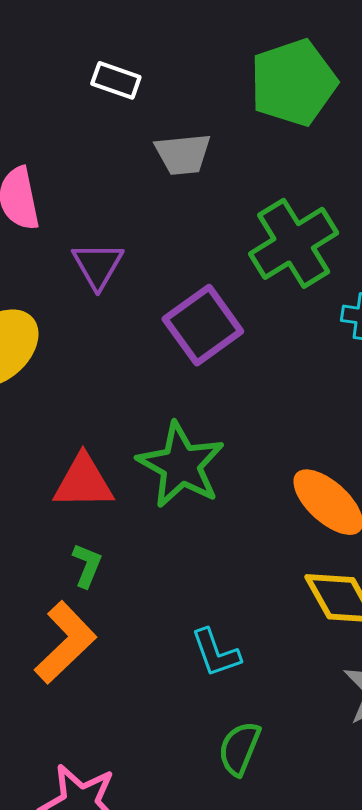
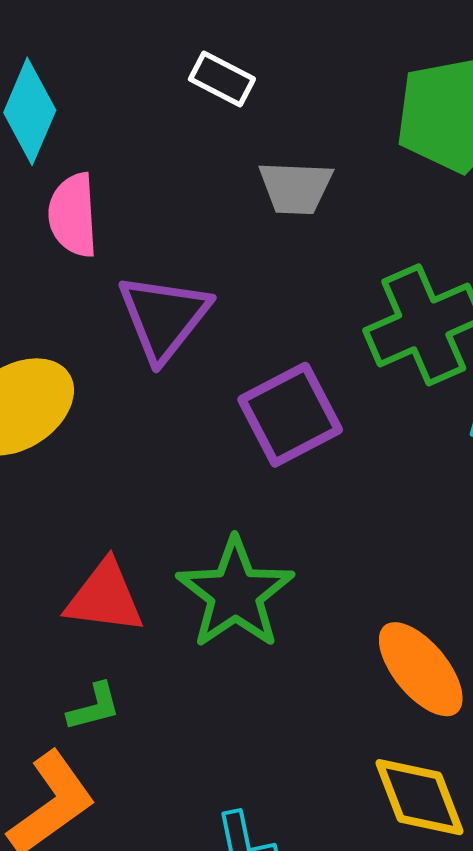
purple triangle: (98, 265) -> (164, 317), size x1.4
green L-shape: (87, 565) -> (94, 707), turned 45

